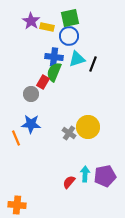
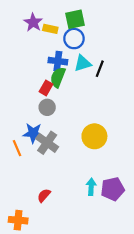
gray circle: (31, 94) -> (47, 107), moved
gray cross: (69, 133) -> (47, 143), moved, size x1.5
red semicircle: (69, 182) -> (44, 195), moved

